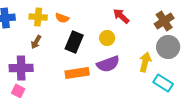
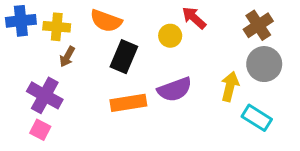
yellow cross: (38, 17) -> (57, 27), moved
orange semicircle: (62, 18) -> (106, 21), size x1.5
yellow circle: (107, 38) -> (170, 36), moved
purple cross: (21, 68) -> (45, 95), turned 30

